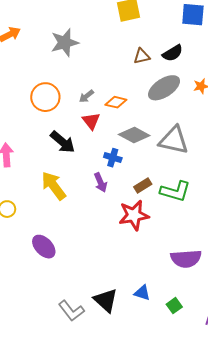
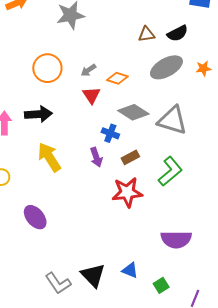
black arrow: (63, 142) -> (38, 114), moved, turned -48
brown rectangle: (143, 185) -> (130, 157), moved
green L-shape: (175, 191) -> (170, 171), turned -60

